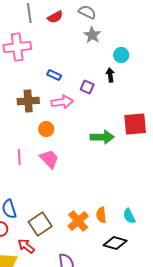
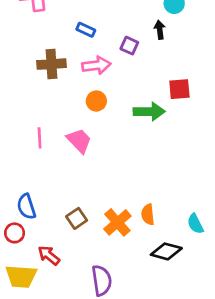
red square: (135, 124) -> (179, 89), moved, size x0.7
orange circle: (46, 129) -> (96, 101), moved
cyan semicircle: (129, 216) -> (195, 224), moved
brown square: (40, 224) -> (77, 218), moved, size x0.7

